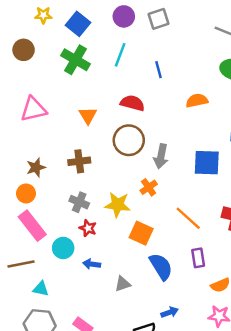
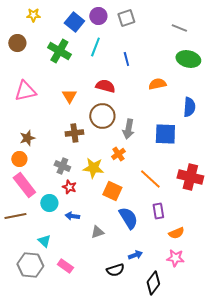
blue square: (78, 24) -> (74, 22), moved
brown cross: (79, 161) -> (74, 133), moved
cyan triangle: (41, 289) -> (44, 241), moved, turned 32

